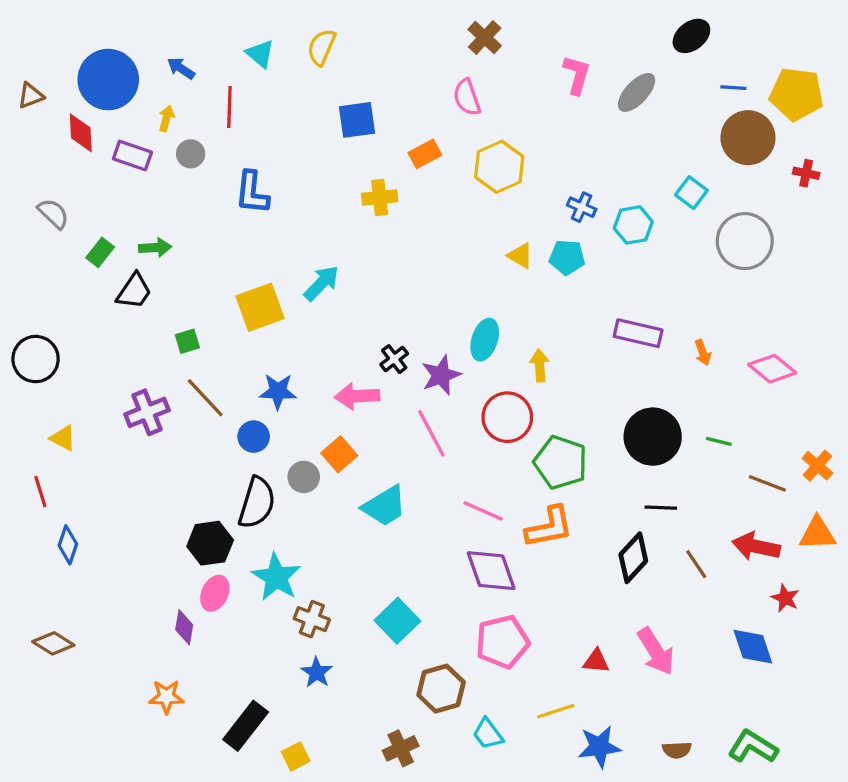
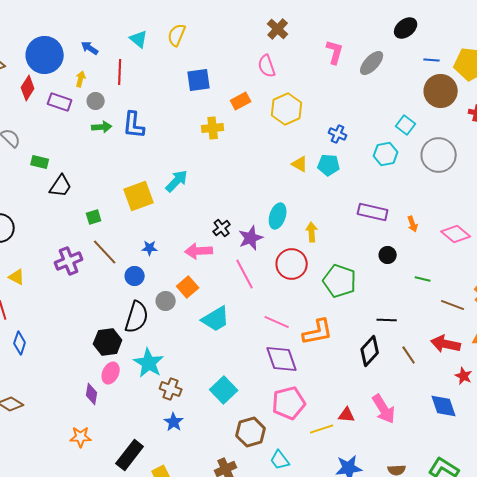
red diamond: (81, 133) -> (28, 88), turned 35
cyan hexagon: (633, 225) -> (386, 154), moved
green arrow: (155, 248) -> (102, 127), moved
green rectangle: (100, 252) -> (40, 162), turned 66
blue star: (278, 391) -> (150, 248), size x0.7
black circle: (653, 437) -> (388, 255), moved, size x0.5
green pentagon: (561, 462) -> (340, 281), moved
yellow line: (556, 711) -> (322, 429), moved

